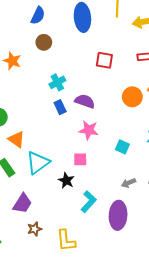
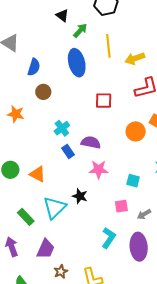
orange triangle: (16, 139) -> (37, 174), moved
pink square: (80, 159) -> (121, 206), moved
black star: (66, 180) -> (80, 196), moved

